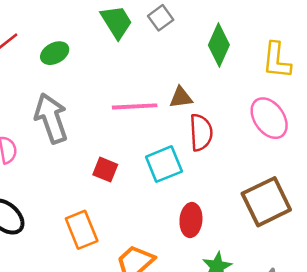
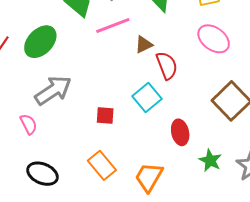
green ellipse: (55, 53) -> (40, 42), size x1.6
pink line: (135, 106) -> (113, 26), moved
gray arrow: (51, 118) -> (53, 90), turned 93

